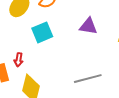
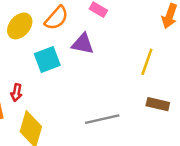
purple triangle: (88, 26) -> (83, 44), moved

